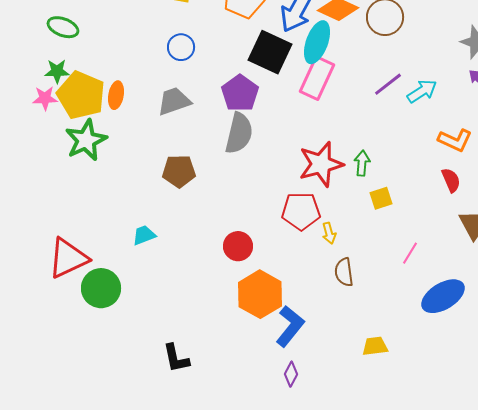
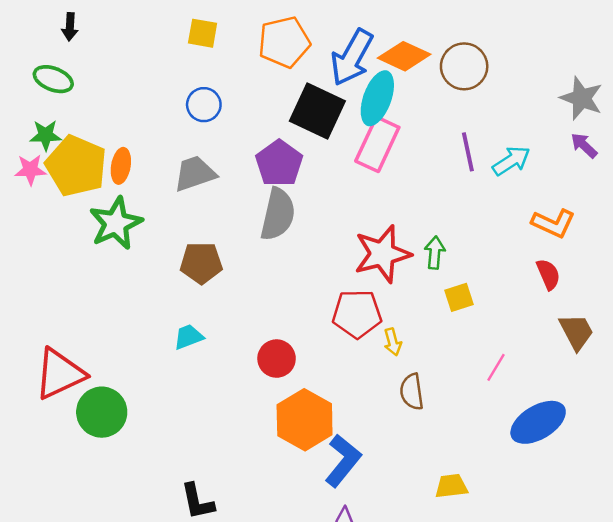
purple line: (388, 84) -> (468, 152), turned -64
green star: (86, 140) -> (116, 223), moved
cyan trapezoid: (144, 235) -> (188, 337), moved

